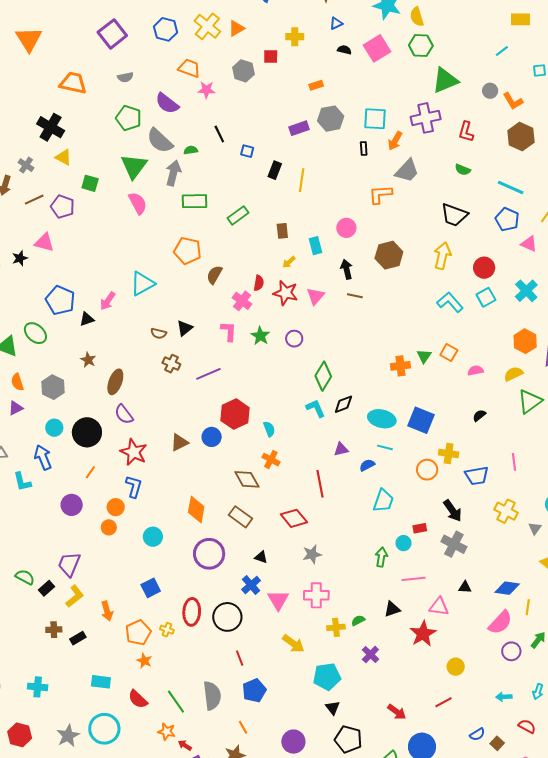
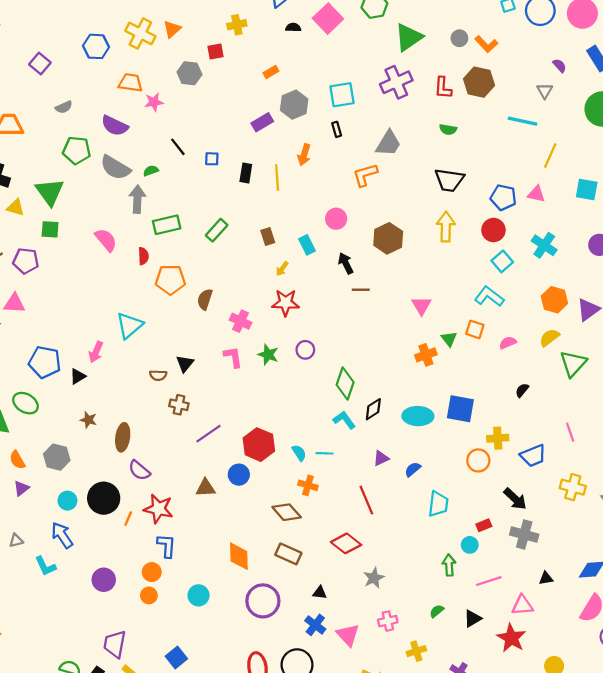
purple square: (112, 34) -> (40, 64), size x0.7
brown hexagon: (521, 137) -> (479, 82), moved
orange arrow: (395, 141) -> (304, 155), moved
green triangle: (134, 166) -> (50, 192), moved
cyan line: (511, 188) -> (522, 121), moved
blue pentagon: (507, 219) -> (503, 197), moved
red semicircle: (259, 283) -> (143, 256), moved
pink triangle: (315, 296) -> (421, 306), moved
cyan L-shape: (450, 302) -> (489, 296), moved
purple line: (208, 374) -> (208, 434), moved
brown triangle: (179, 442) -> (206, 488), turned 36
cyan line: (385, 447) -> (325, 453), moved
orange line: (90, 472) -> (128, 519), moved
blue square: (151, 588) -> (176, 658), moved
pink cross: (316, 595) -> (388, 621), size x0.7
green semicircle: (358, 620) -> (437, 611), moved

